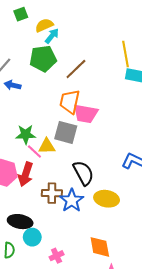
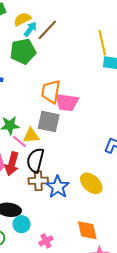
brown line: (76, 69) -> (47, 30), moved
black semicircle: (83, 173) -> (35, 160), moved, turned -135
yellow ellipse: (107, 199) -> (91, 183), turned 35

